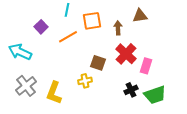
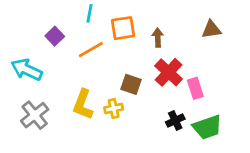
brown triangle: (140, 16) -> (211, 29), moved
pink rectangle: (146, 66) -> (195, 88), turned -35
yellow L-shape: (54, 93) -> (83, 104), moved

